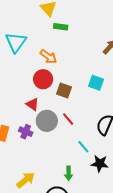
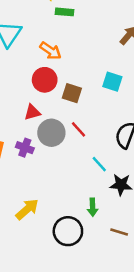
red triangle: (32, 104) -> (32, 112), turned -48
green arrow: (69, 173) -> (93, 207), moved

